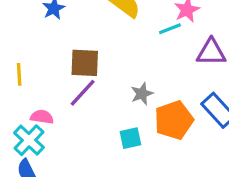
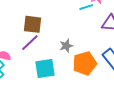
cyan square: (130, 138) -> (45, 69), moved, size x1.5

